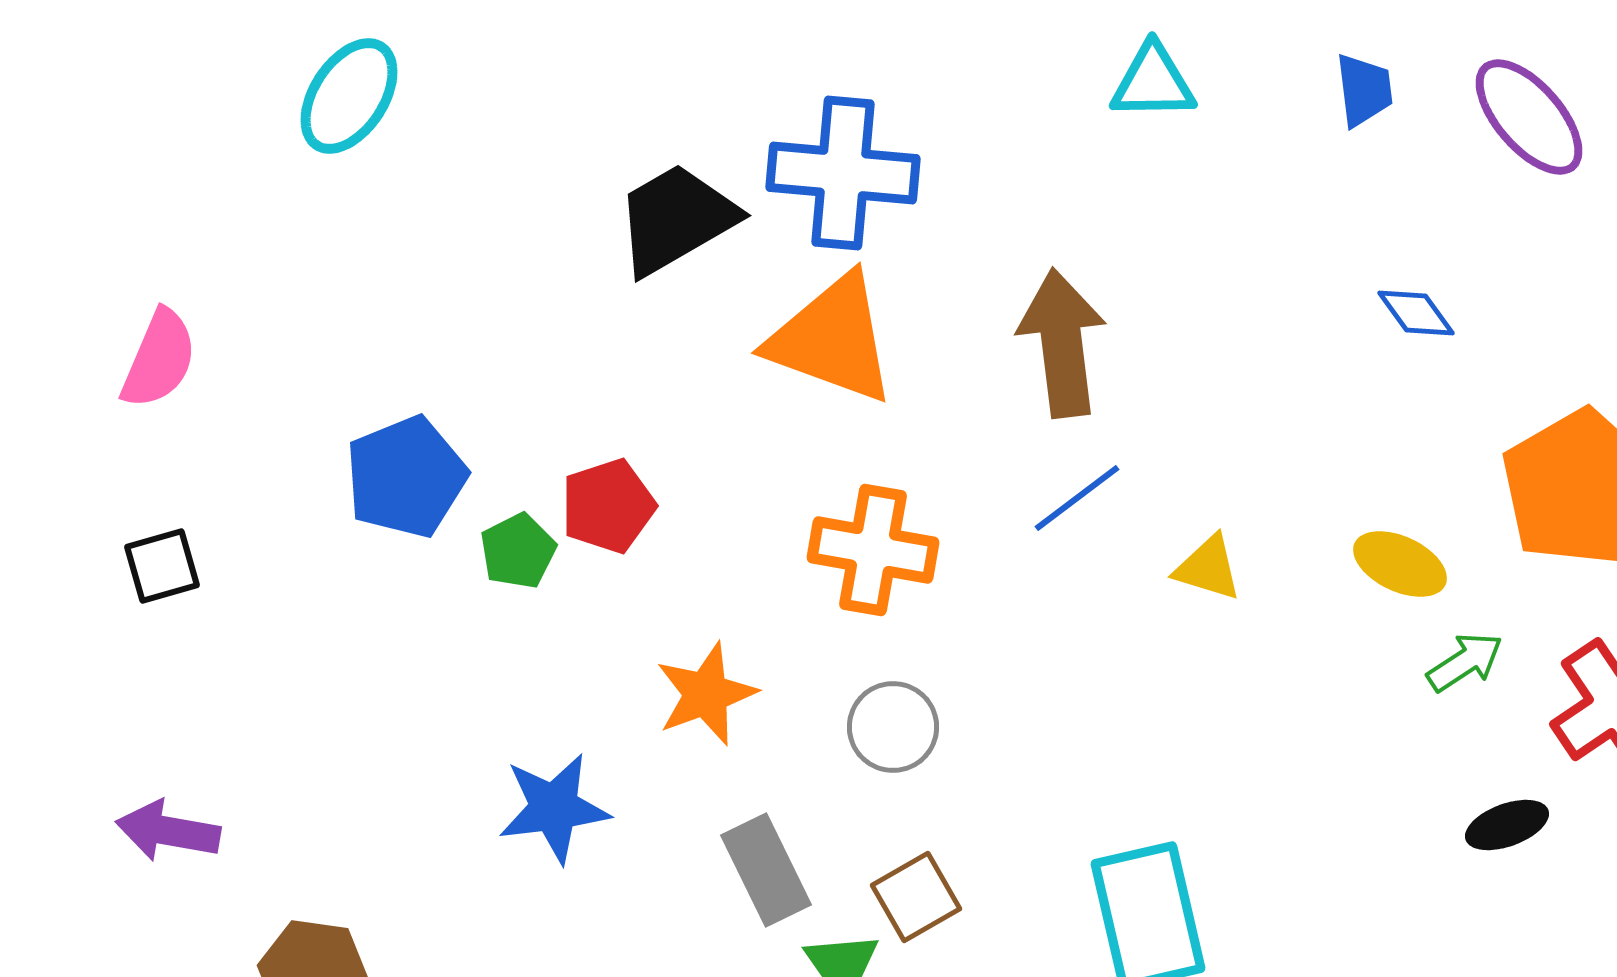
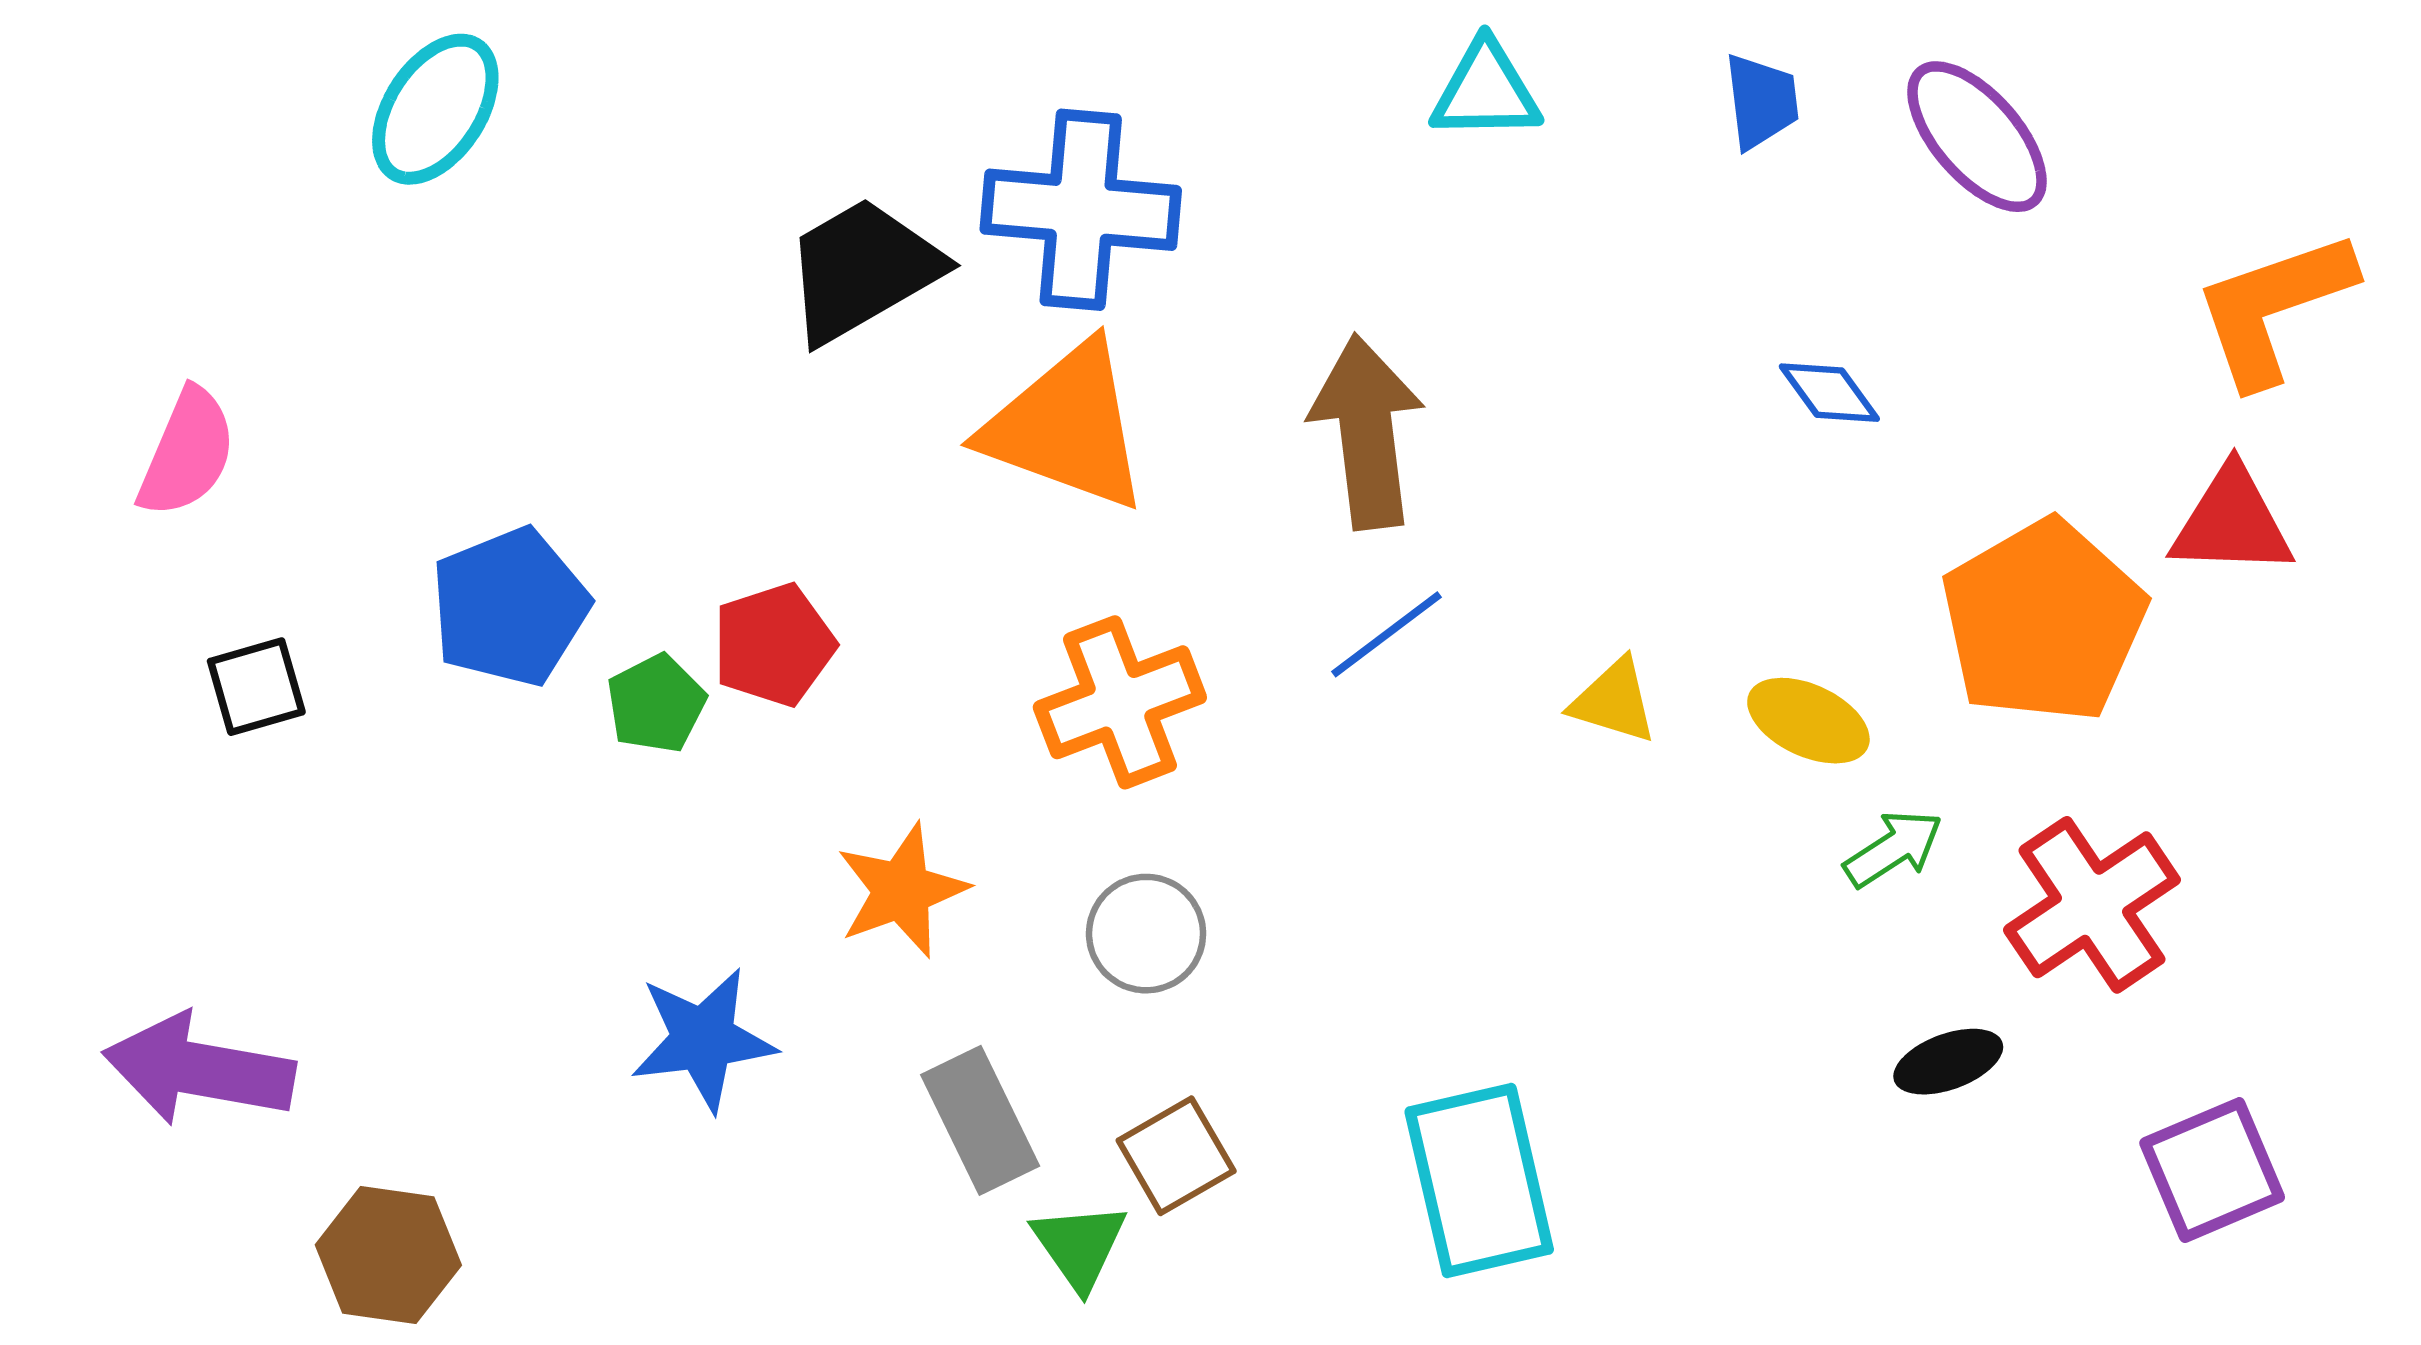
orange cross: (873, 550) -> (1120, 702), turned -31
black square: (162, 566) -> (256, 687), moved
yellow triangle: (1208, 568) -> (1614, 701), moved
purple arrow: (168, 831) -> (199, 1069), size x1.4

